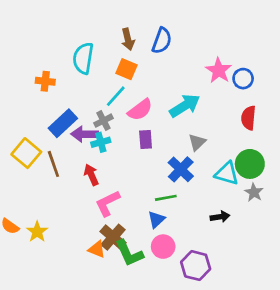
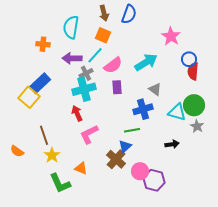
blue circle: (243, 79) -> (189, 59), moved
blue rectangle: (63, 123) -> (40, 83), moved
purple arrow: (85, 134) -> (72, 58), moved
cyan cross: (101, 142) -> (84, 89), size x1.6
gray triangle: (197, 142) -> (155, 89), turned -40
brown line: (53, 164) -> (44, 135), moved
blue cross: (181, 169) -> (143, 109), turned 30
yellow star: (37, 232) -> (52, 155), moved
brown cross: (113, 237) -> (116, 159), moved
pink circle: (163, 247) -> (140, 171), moved
green L-shape: (129, 253) -> (60, 183), moved

